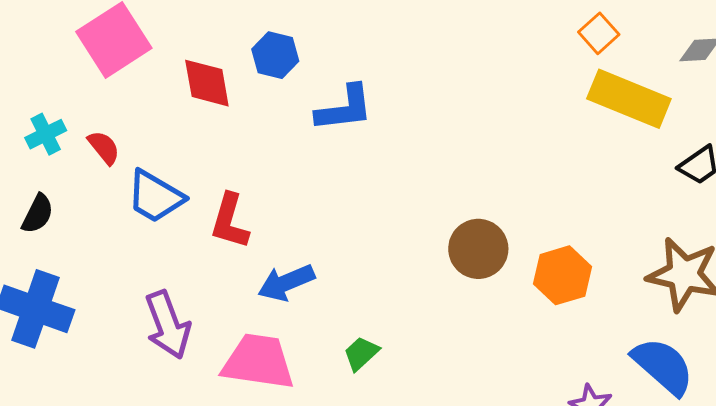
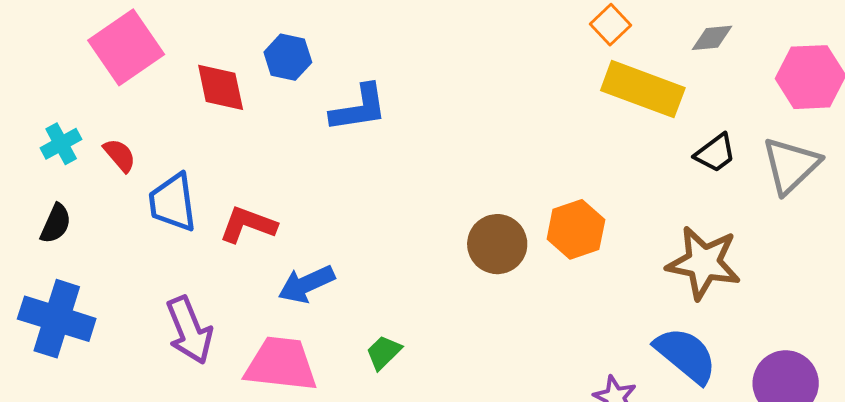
blue trapezoid: (155, 197) -> (173, 202), turned 54
red L-shape: (230, 221) -> (248, 225), turned 96
orange hexagon: (563, 275) -> (576, 229), moved

